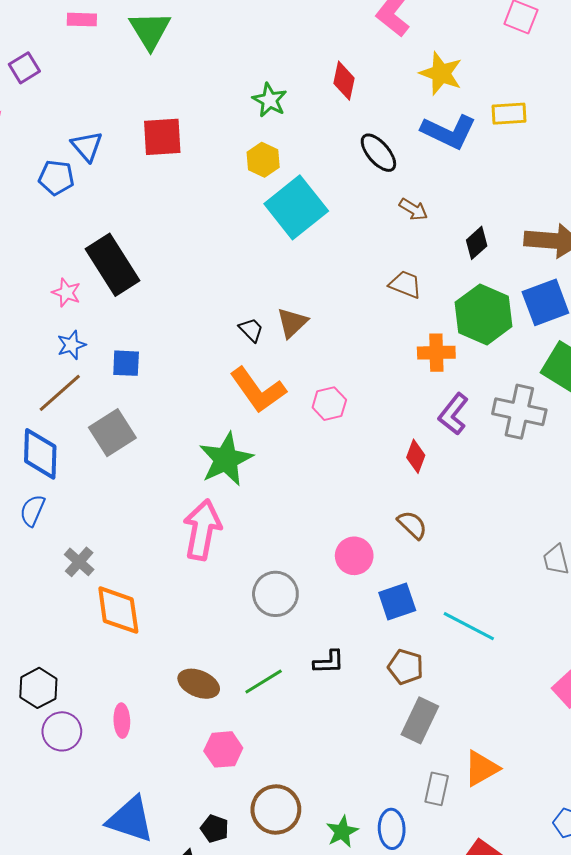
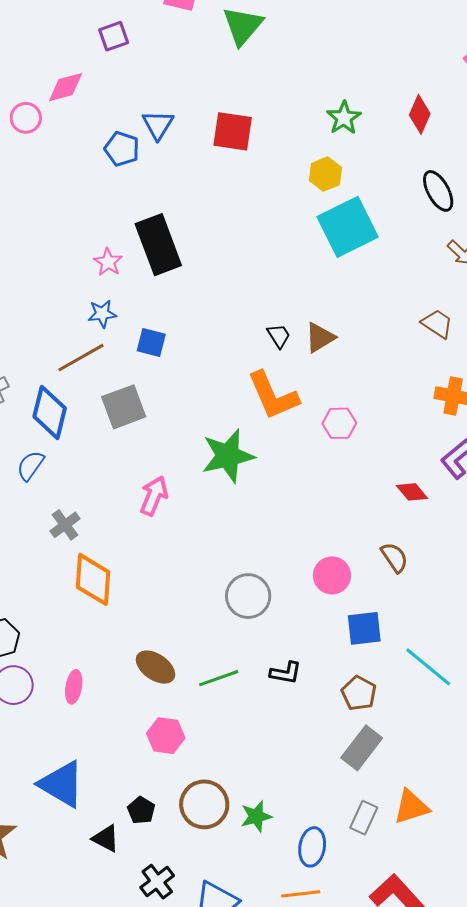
red diamond: (416, 456) -> (412, 492), turned -72
pink arrow: (202, 530) -> (154, 496), moved, size x0.7
green star: (342, 832) -> (256, 816), moved

